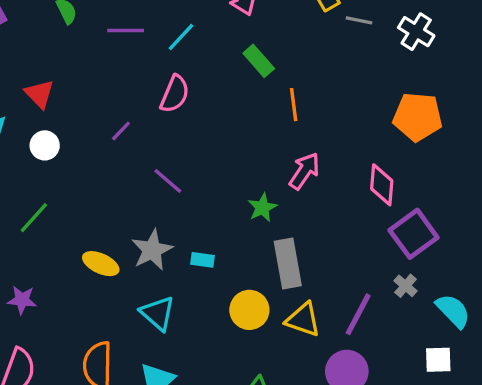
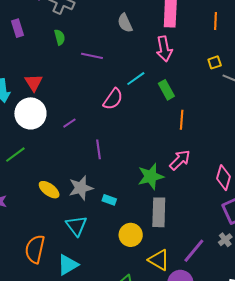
cyan line: (181, 37) -> (136, 79), moved
purple line: (121, 131) -> (69, 123), moved
white circle: (45, 145) -> (30, 113), size x1.8
purple line: (168, 181) -> (98, 149), turned 30
green star: (262, 208) -> (151, 176), size x1.5
yellow triangle: (303, 320) -> (159, 260), moved

